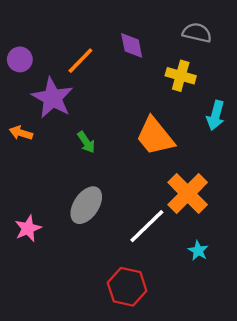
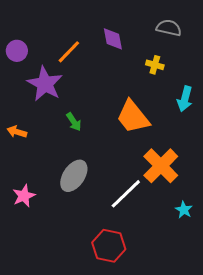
yellow cross: (181, 76) -> (155, 65), size x0.7
orange arrow: (21, 133) -> (17, 132), moved
cyan star: (198, 251) -> (184, 210), moved

